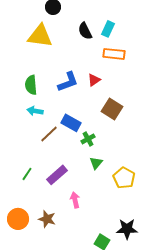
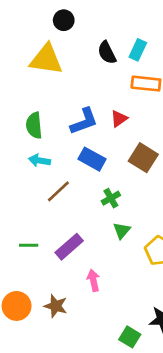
blue rectangle: (71, 123) -> (92, 159), moved
green line: (27, 174) -> (29, 245), turned 56

